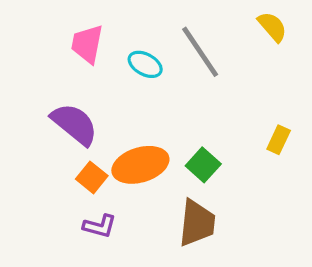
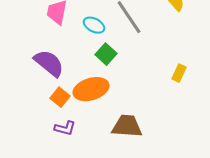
green square: (203, 165) -> (106, 54), moved
brown trapezoid: (197, 223) -> (127, 126), turned -92

